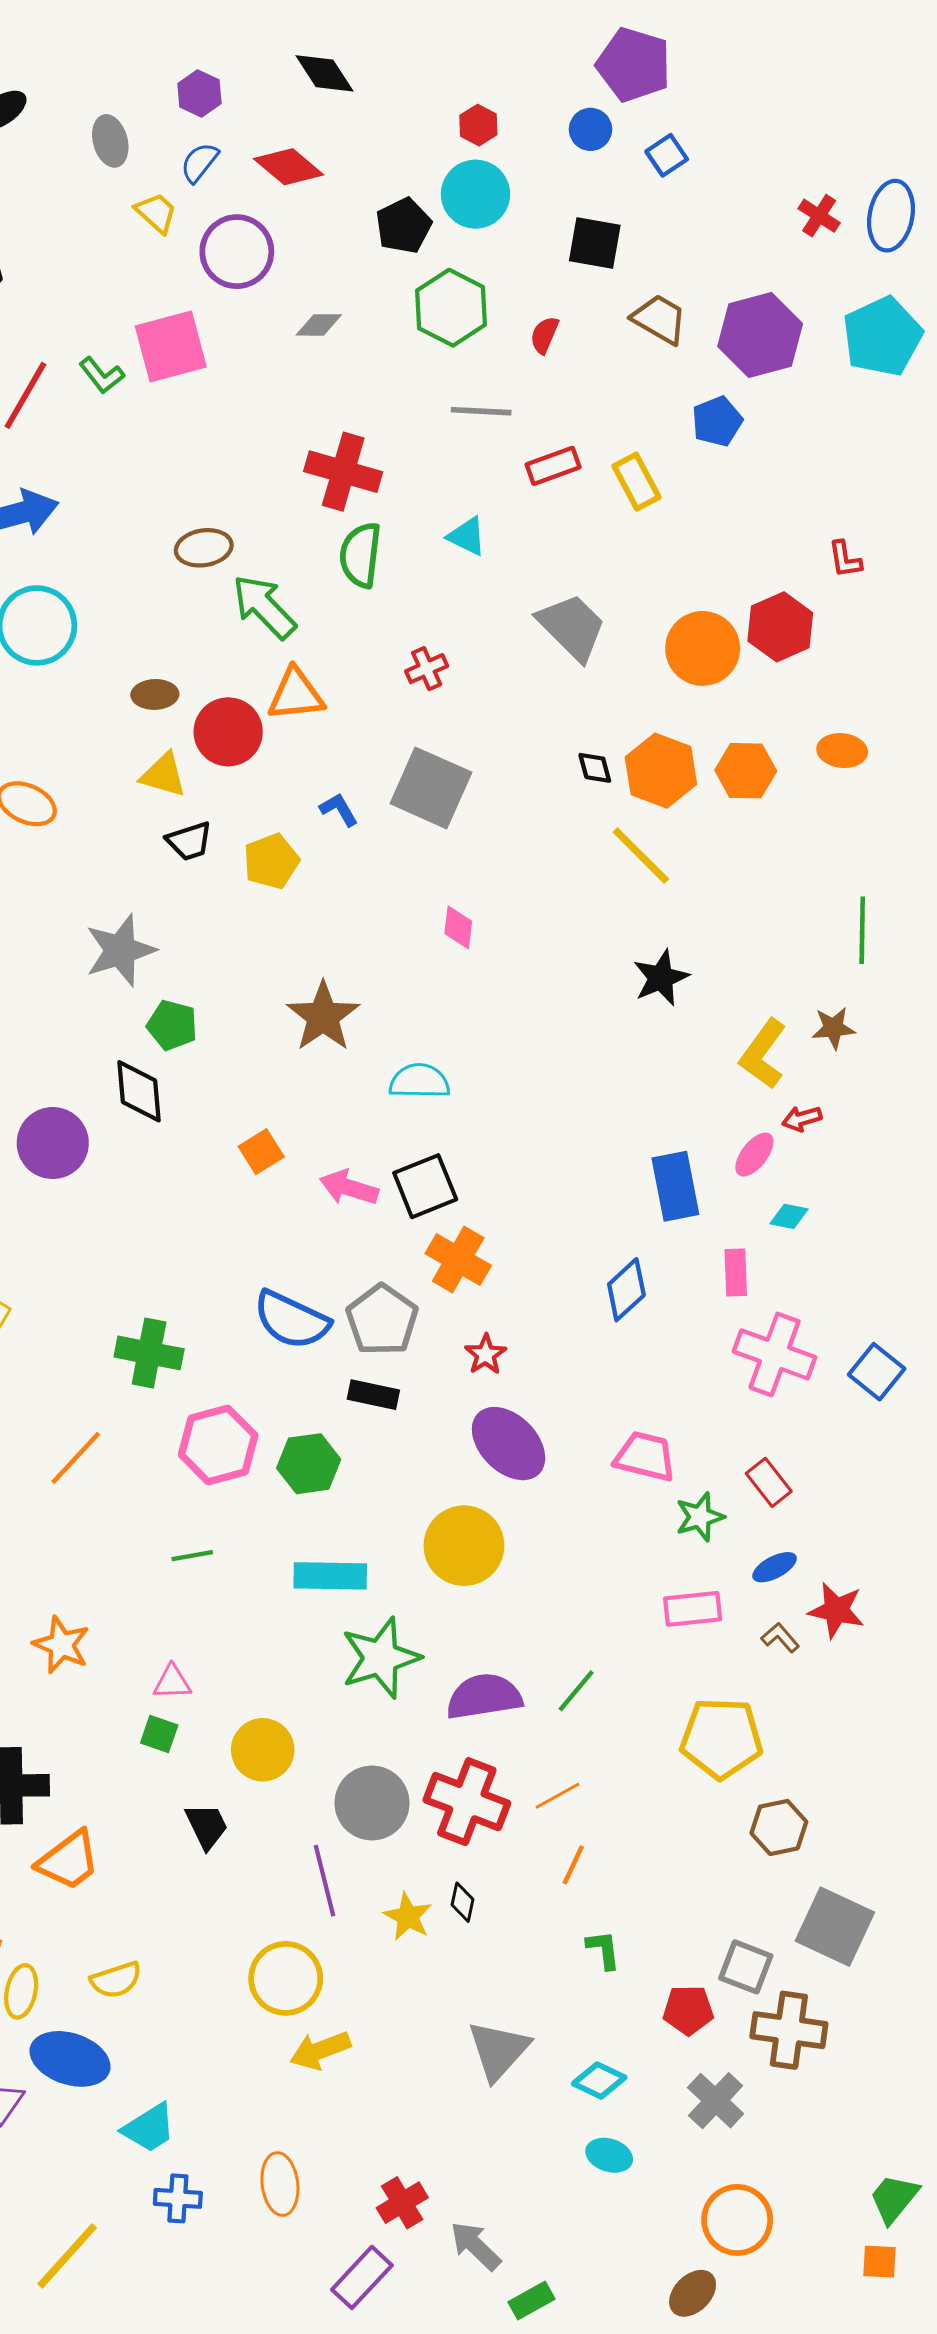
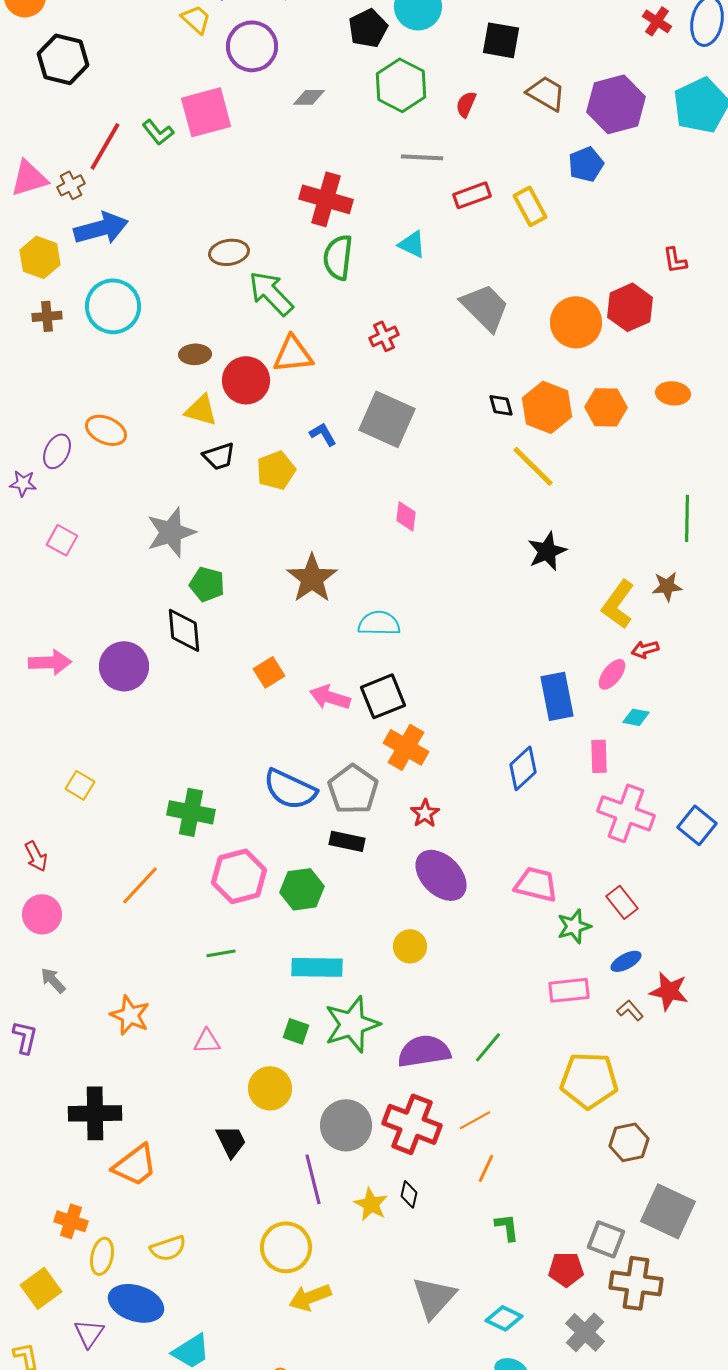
yellow circle: (464, 1546) -> (410, 946), size x0.6
green square: (159, 1734) -> (296, 1031), moved

